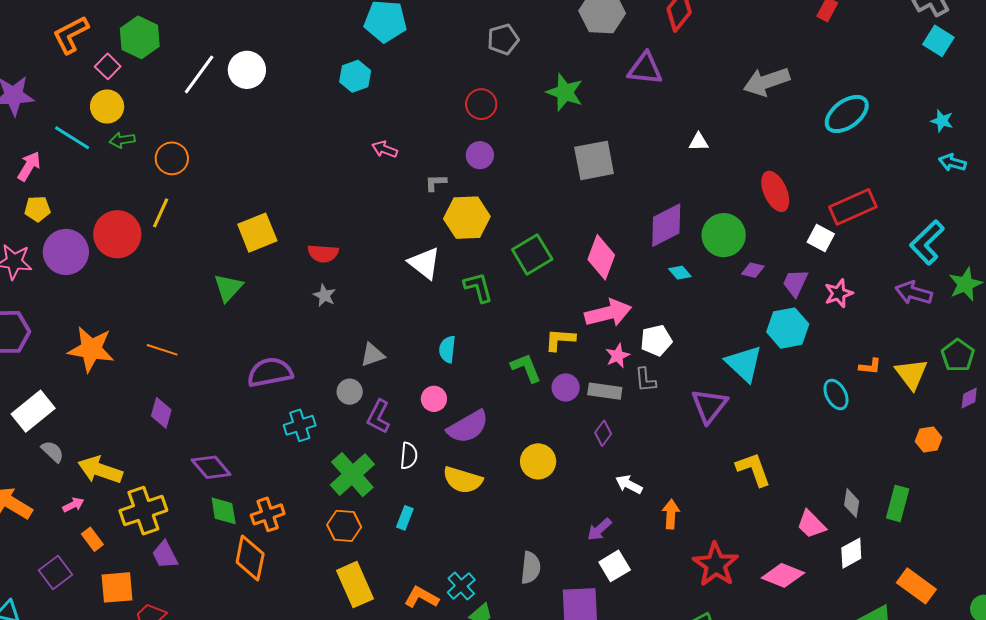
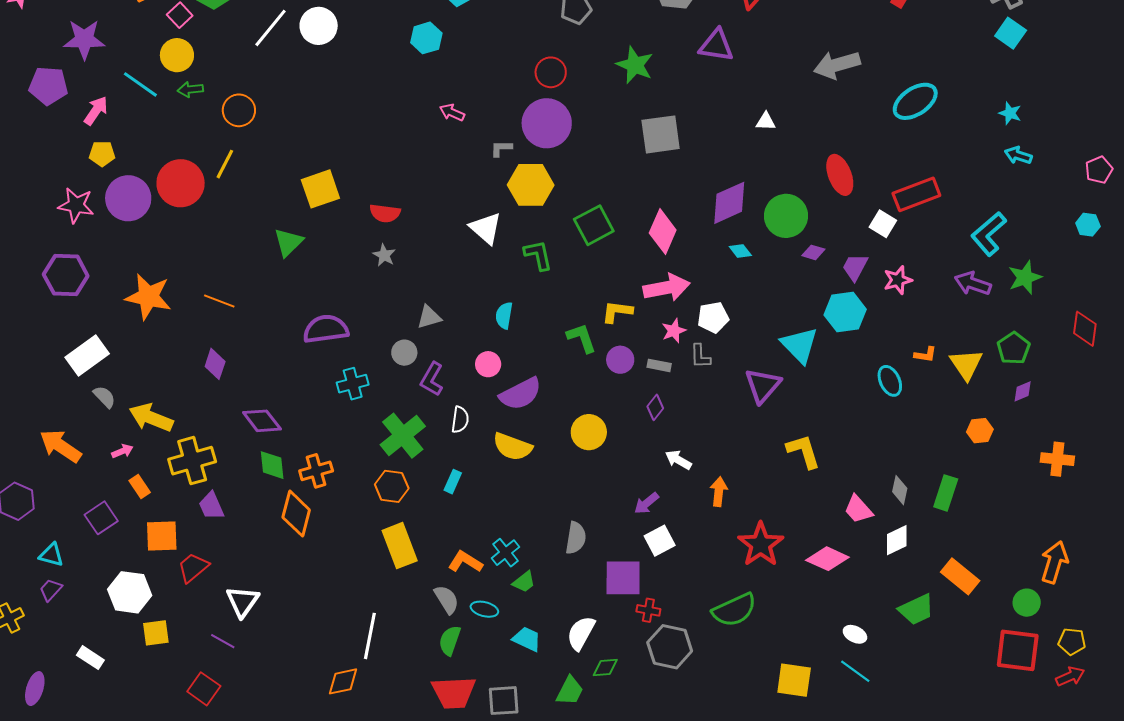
purple circle: (480, 155) -> (547, 123), size x1.8
gray rectangle: (605, 391) -> (659, 365), size x0.7

